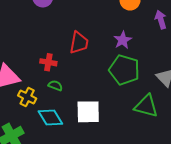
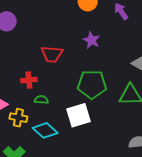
red trapezoid: (79, 43) -> (52, 54), turned 100
green pentagon: (124, 70) -> (92, 84), moved

